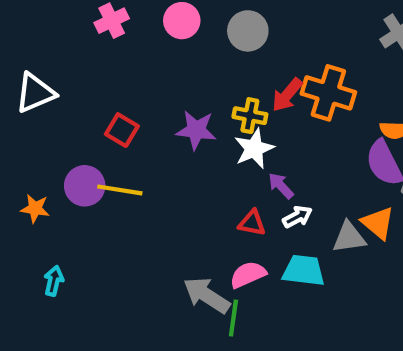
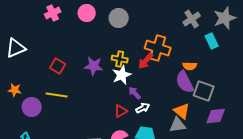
red arrow: (287, 95) -> (146, 61), moved
purple circle: (85, 186) -> (32, 107), moved
orange star: (35, 209) -> (15, 90), moved
red triangle: (252, 223) -> (121, 111), turned -40
gray triangle: (349, 237) -> (178, 125), moved

